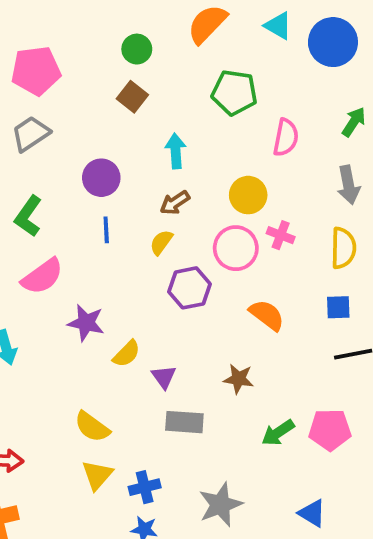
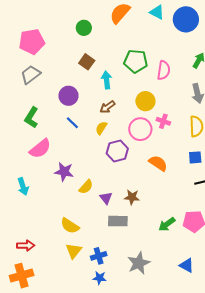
green pentagon: (234, 93) -> (136, 61), moved
brown square: (132, 97) -> (87, 62), moved
blue line: (106, 230) -> (72, 123), turned -40
brown star: (239, 379) -> (132, 197), moved

